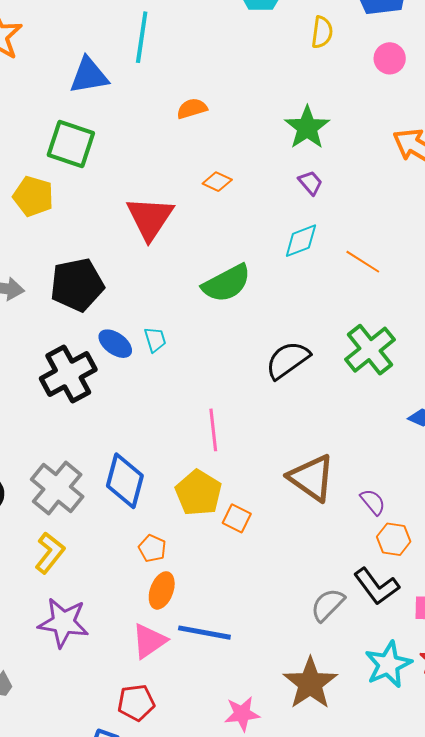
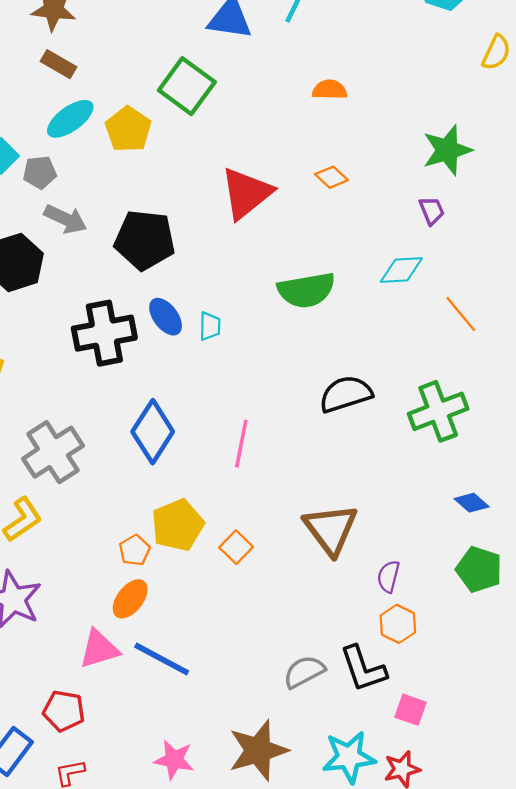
blue diamond: (125, 481) -> (153, 432), moved
yellow pentagon: (198, 493) -> (178, 525), moved
purple semicircle: (373, 502) -> (388, 576), turned -144

